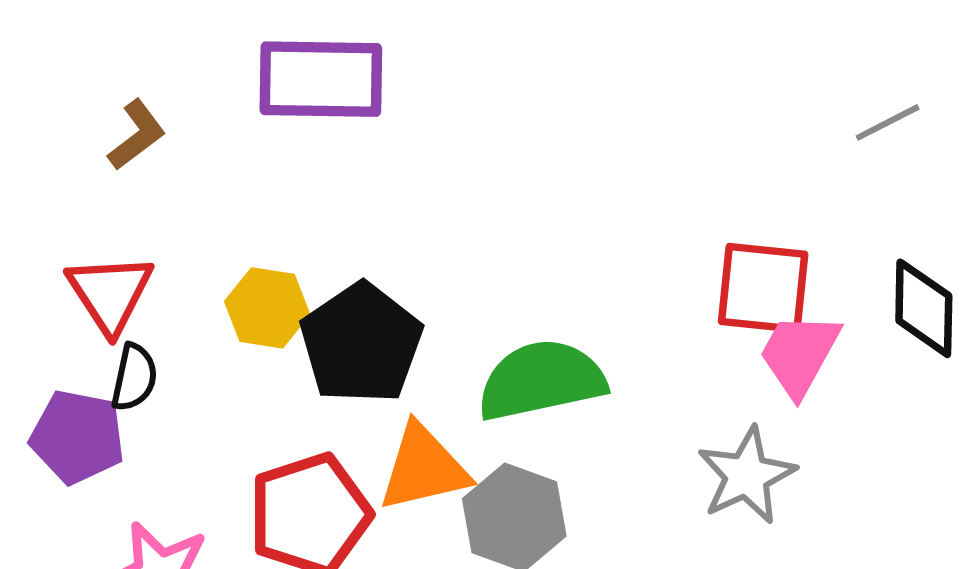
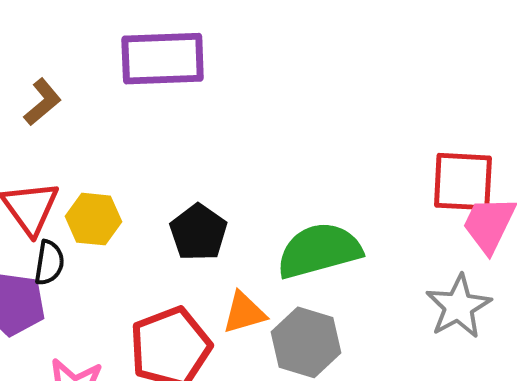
yellow hexagon: (267, 308) -> (94, 219), moved
black pentagon: (361, 343) -> (198, 232), size x0.7
orange triangle: (424, 468) -> (244, 313), size x0.7

